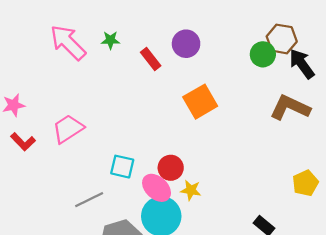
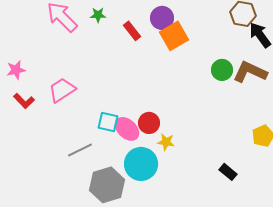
green circle: (263, 54) -> (222, 70), moved
orange square: (200, 102) -> (174, 36), moved
pink ellipse: (157, 188) -> (127, 129), moved

